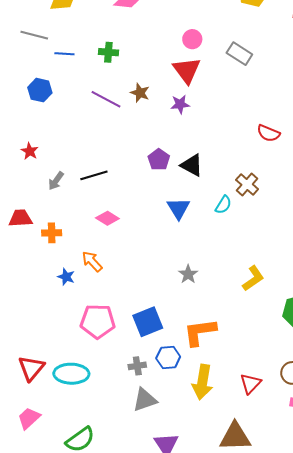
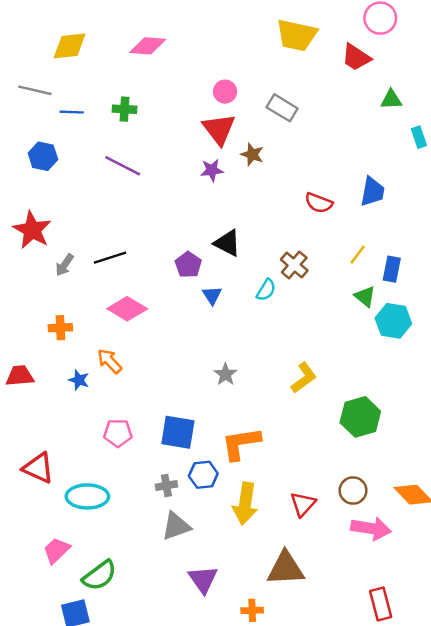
brown star: (140, 93) -> (252, 154), moved
red star: (30, 151) -> (32, 230), size x1.8
purple pentagon: (159, 160) -> (188, 265), moved
blue triangle: (178, 208) -> (212, 295), size x0.7
red trapezoid: (20, 218) -> (20, 376), moved
pink diamond: (107, 218) -> (127, 309), size x1.4
pink pentagon: (98, 321) -> (118, 433), size x0.7
blue square: (148, 322) -> (178, 432), turned 32
red triangle: (31, 368) -> (38, 468), moved, turned -44
pink trapezoid: (29, 418) -> (57, 550), moved

